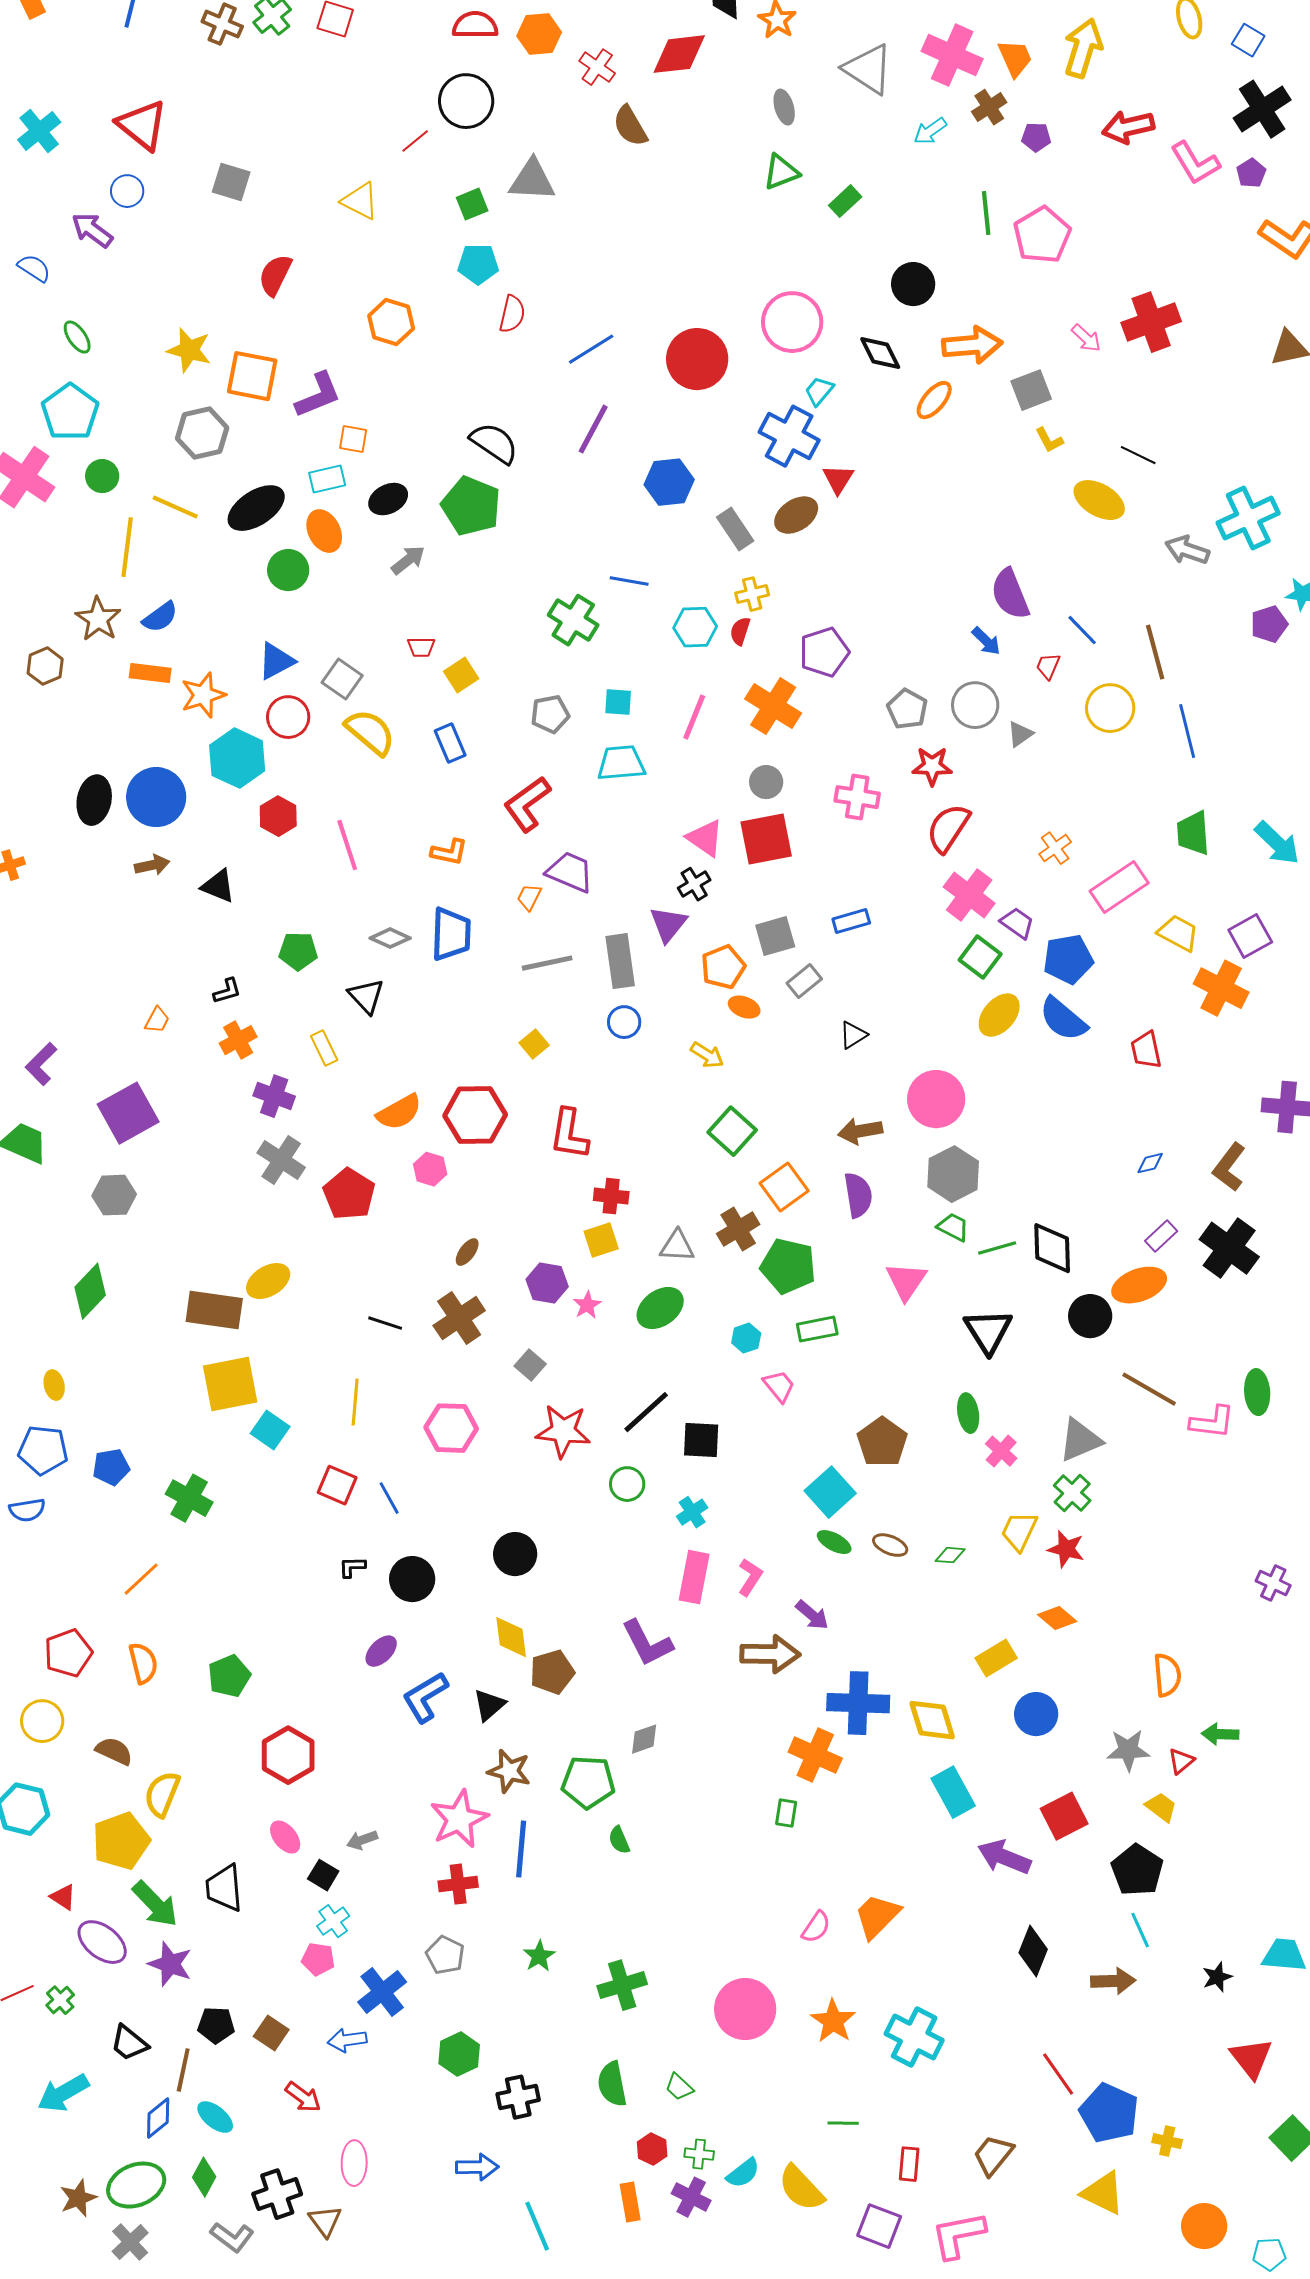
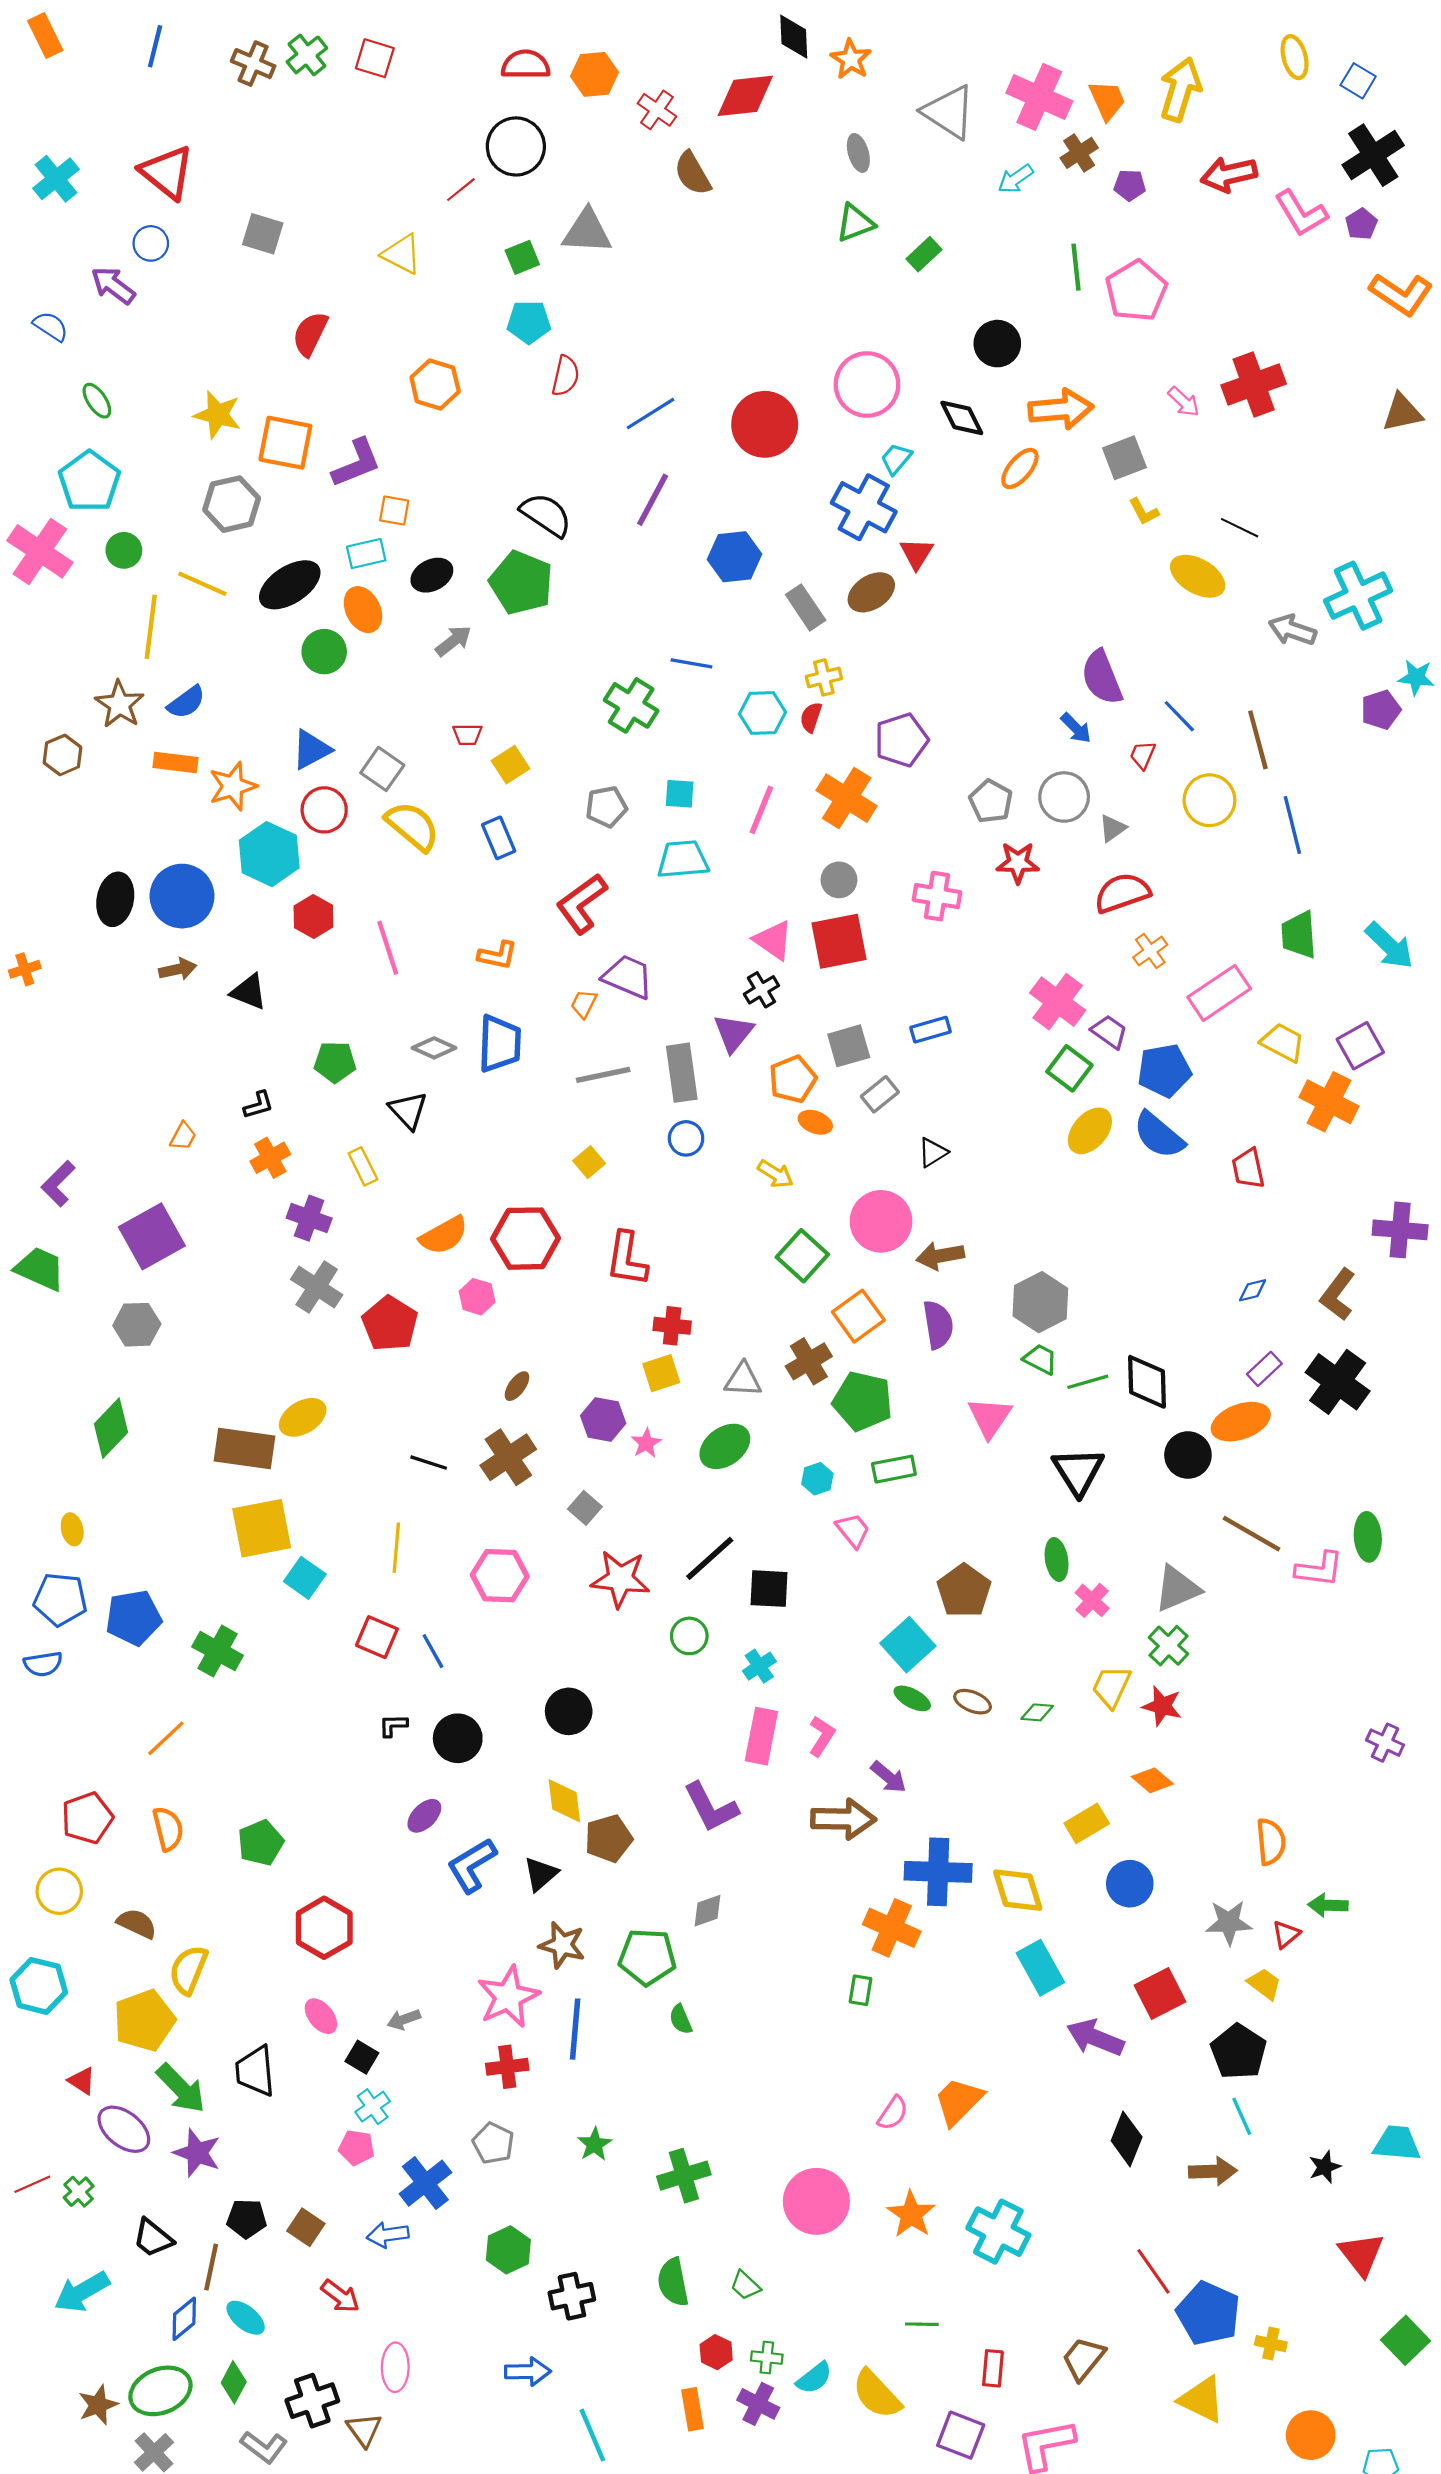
red semicircle: (948, 828) -> (1122, 893), moved, turned 38
pink circle: (936, 1099) -> (881, 1221), moved
blue pentagon: (111, 1467) -> (134, 1618), size x1.4

